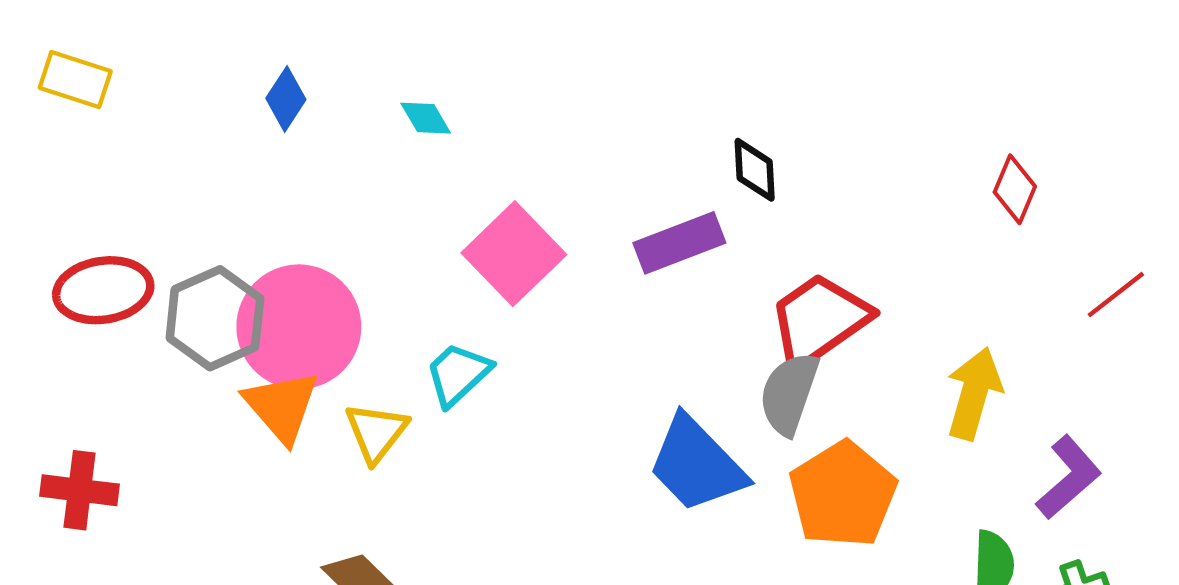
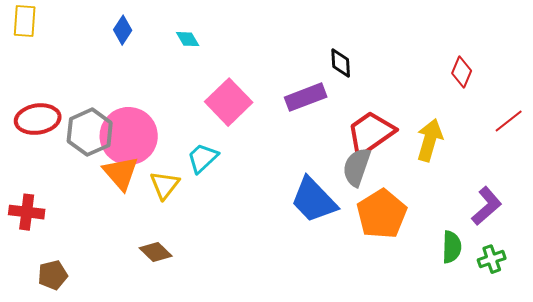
yellow rectangle: (75, 80) -> (25, 21), turned 76
yellow arrow: (974, 393) -> (430, 140), moved

